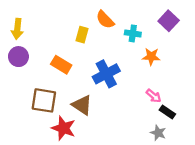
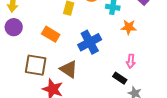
pink arrow: (154, 96) -> (131, 61), turned 56
black rectangle: (167, 112) -> (120, 78), moved

